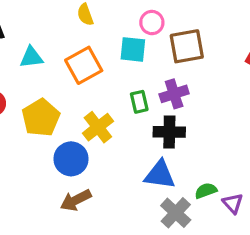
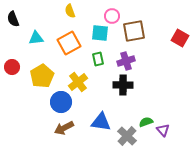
green rectangle: (139, 102) -> (98, 59), moved
blue triangle: (160, 175) -> (101, 122), moved

